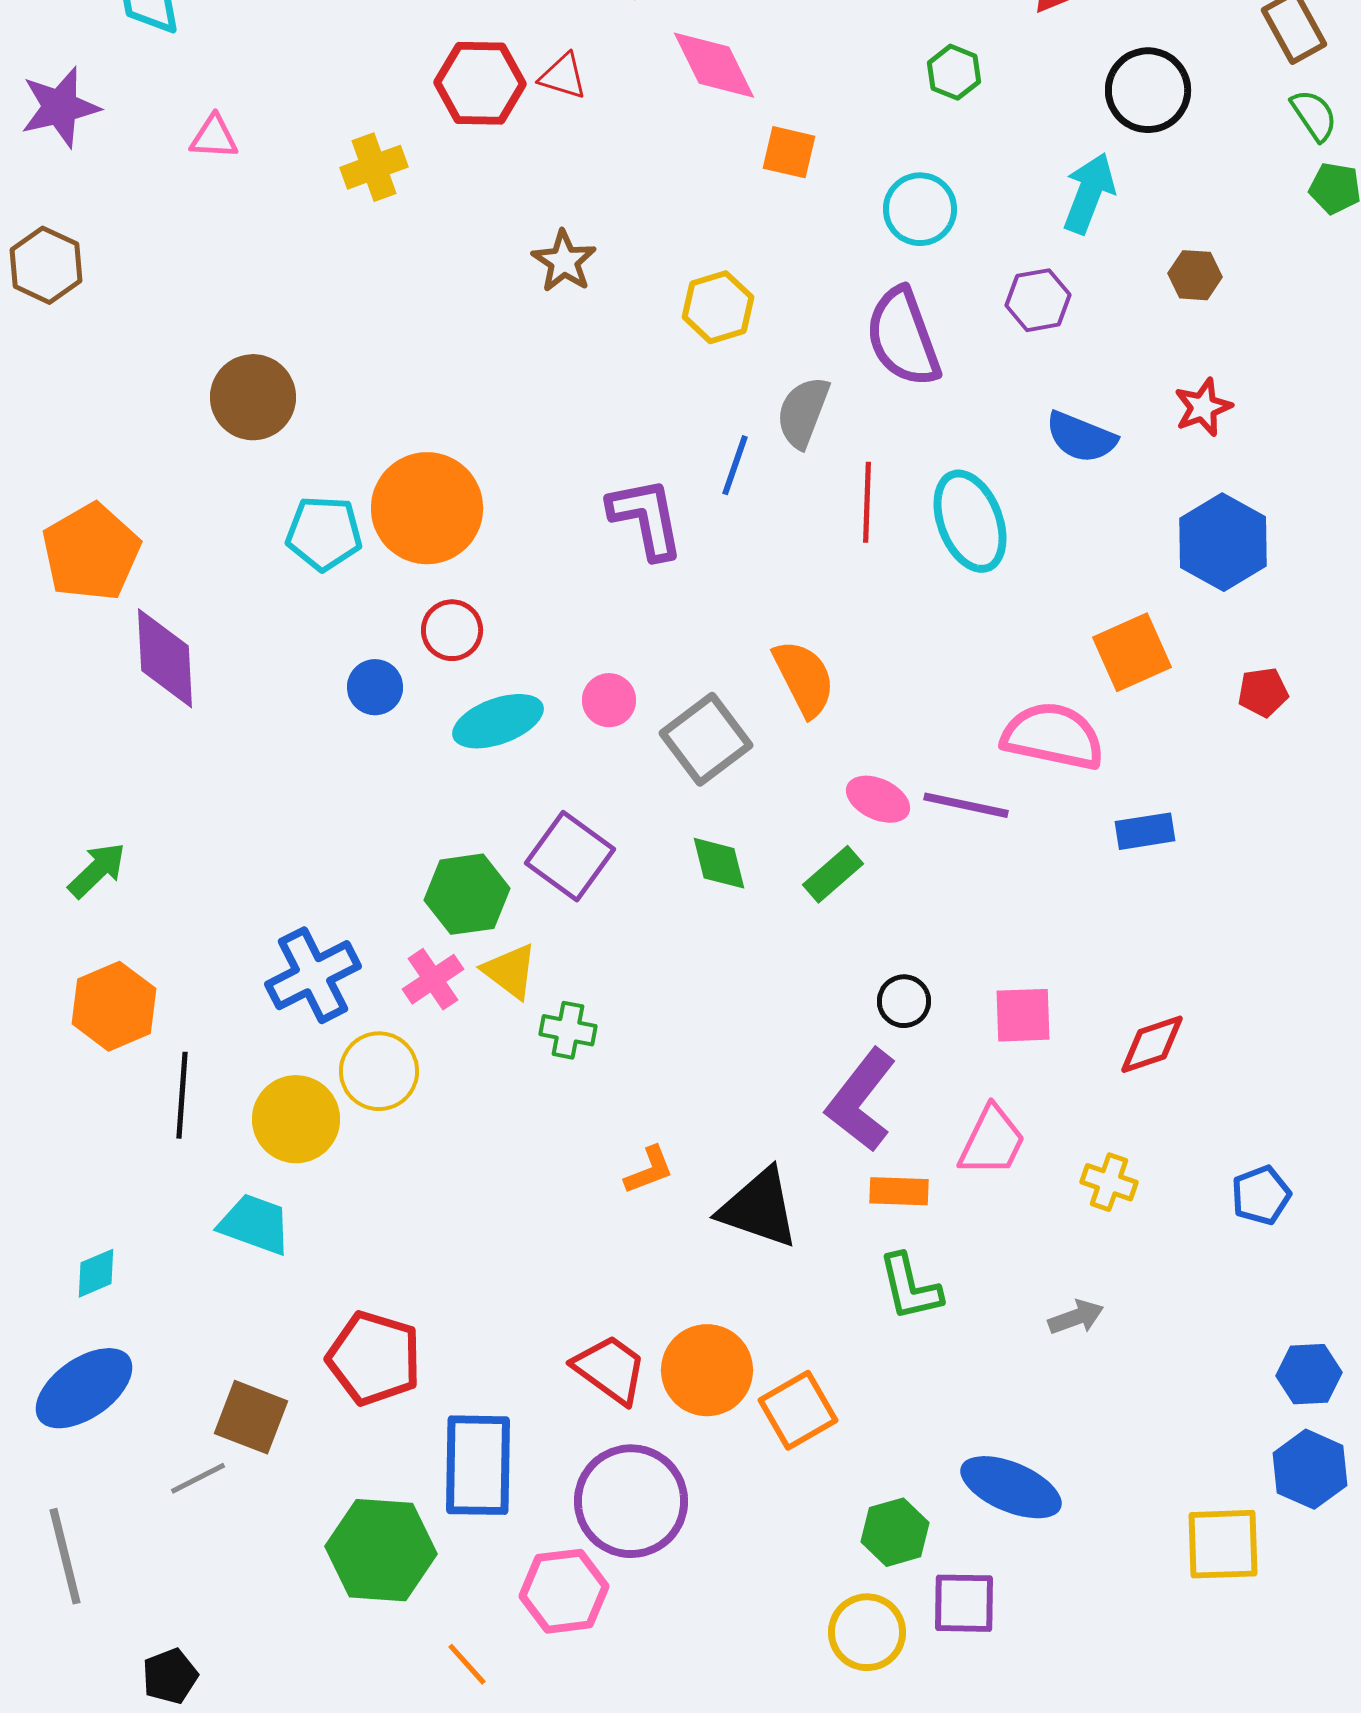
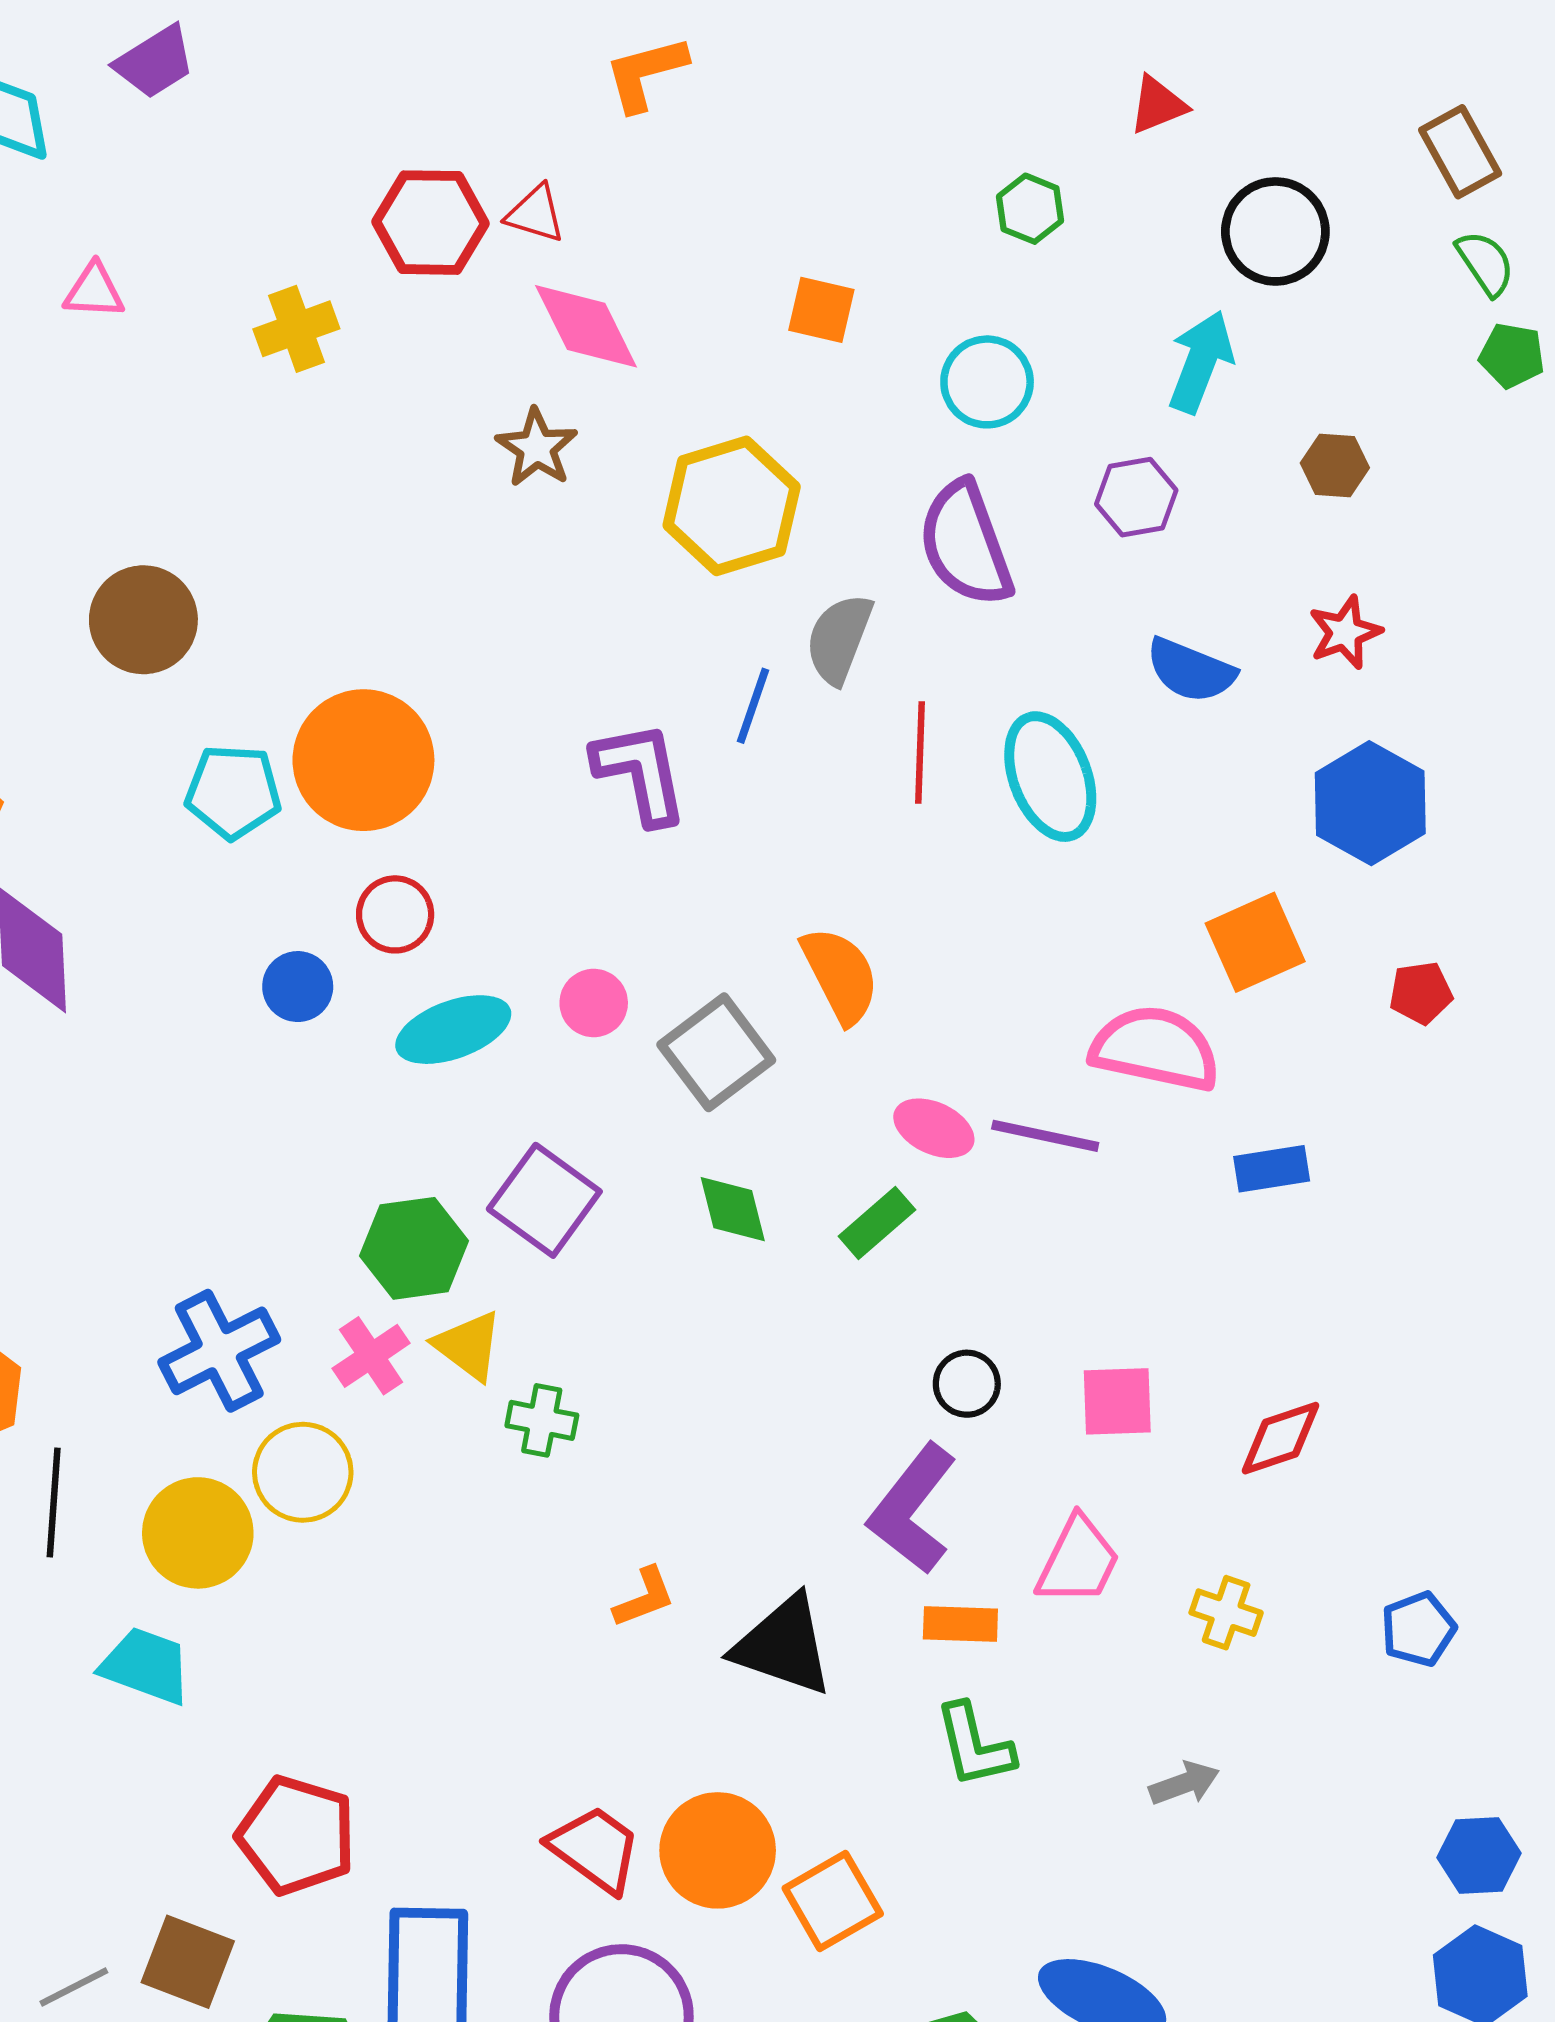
pink diamond: (714, 65) -> (586, 326), moved
yellow hexagon: (718, 307) -> (732, 506), size x1.5
brown square: (251, 1417) -> (188, 1962), moved

